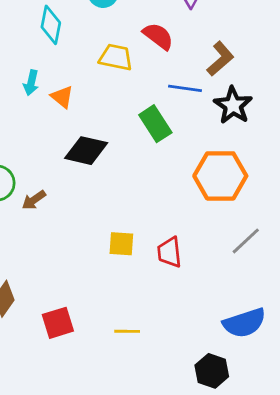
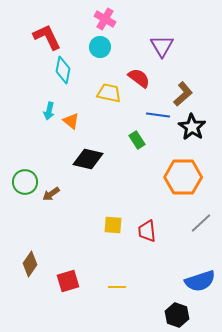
green rectangle: (155, 124) -> (137, 140), size x0.7

